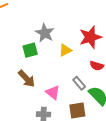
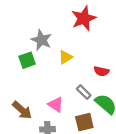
red star: (90, 37) -> (84, 18), moved
brown arrow: (27, 79) -> (22, 110), moved

